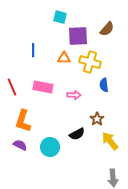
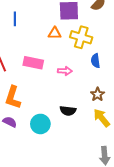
blue line: (33, 50) -> (15, 19), moved
brown star: (97, 119) -> (98, 94), moved
black semicircle: (77, 134) -> (68, 111), turned 35

